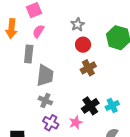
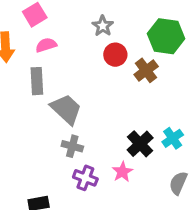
pink semicircle: (38, 31) -> (46, 45), turned 48
brown cross: (88, 68) -> (146, 70), moved
gray trapezoid: (45, 76) -> (66, 109), turned -45

